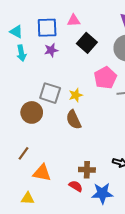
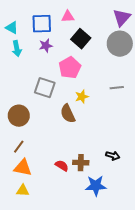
pink pentagon: (105, 78) -> (70, 68), moved
yellow star: (76, 95) -> (82, 97), moved
brown circle: (32, 112) -> (19, 116), moved
orange triangle: (42, 173) -> (23, 168), moved
red semicircle: (76, 186) -> (62, 166), moved

